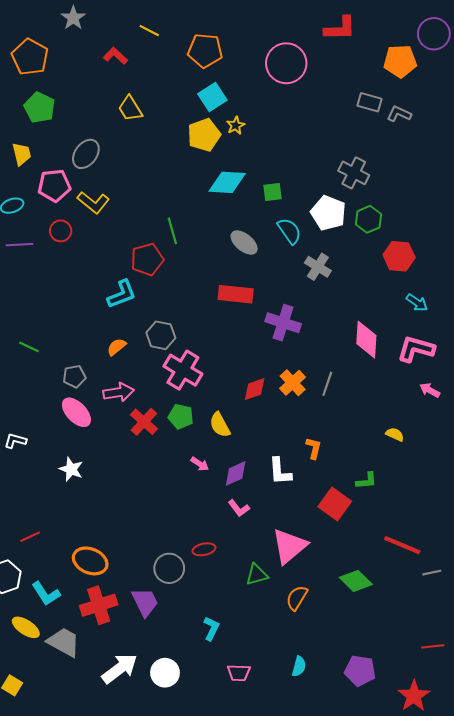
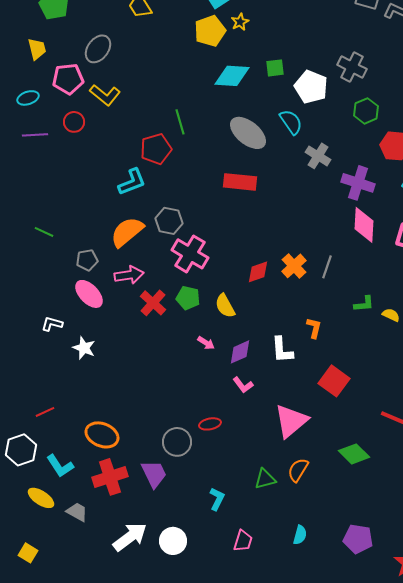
green square: (273, 192) -> (275, 68), moved
white pentagon: (328, 213) -> (311, 87), moved
gray ellipse: (244, 243) -> (248, 133), size x1.4
purple cross: (283, 323) -> (358, 183), moved
orange semicircle: (116, 347) -> (127, 232), size x1.8
white L-shape: (15, 441) -> (52, 324), moved
green L-shape: (366, 481) -> (364, 304), moved
green triangle: (257, 575) -> (265, 479), moved
gray trapezoid: (64, 642) -> (77, 512), size x0.7
pink trapezoid: (239, 673) -> (243, 541), turned -75

